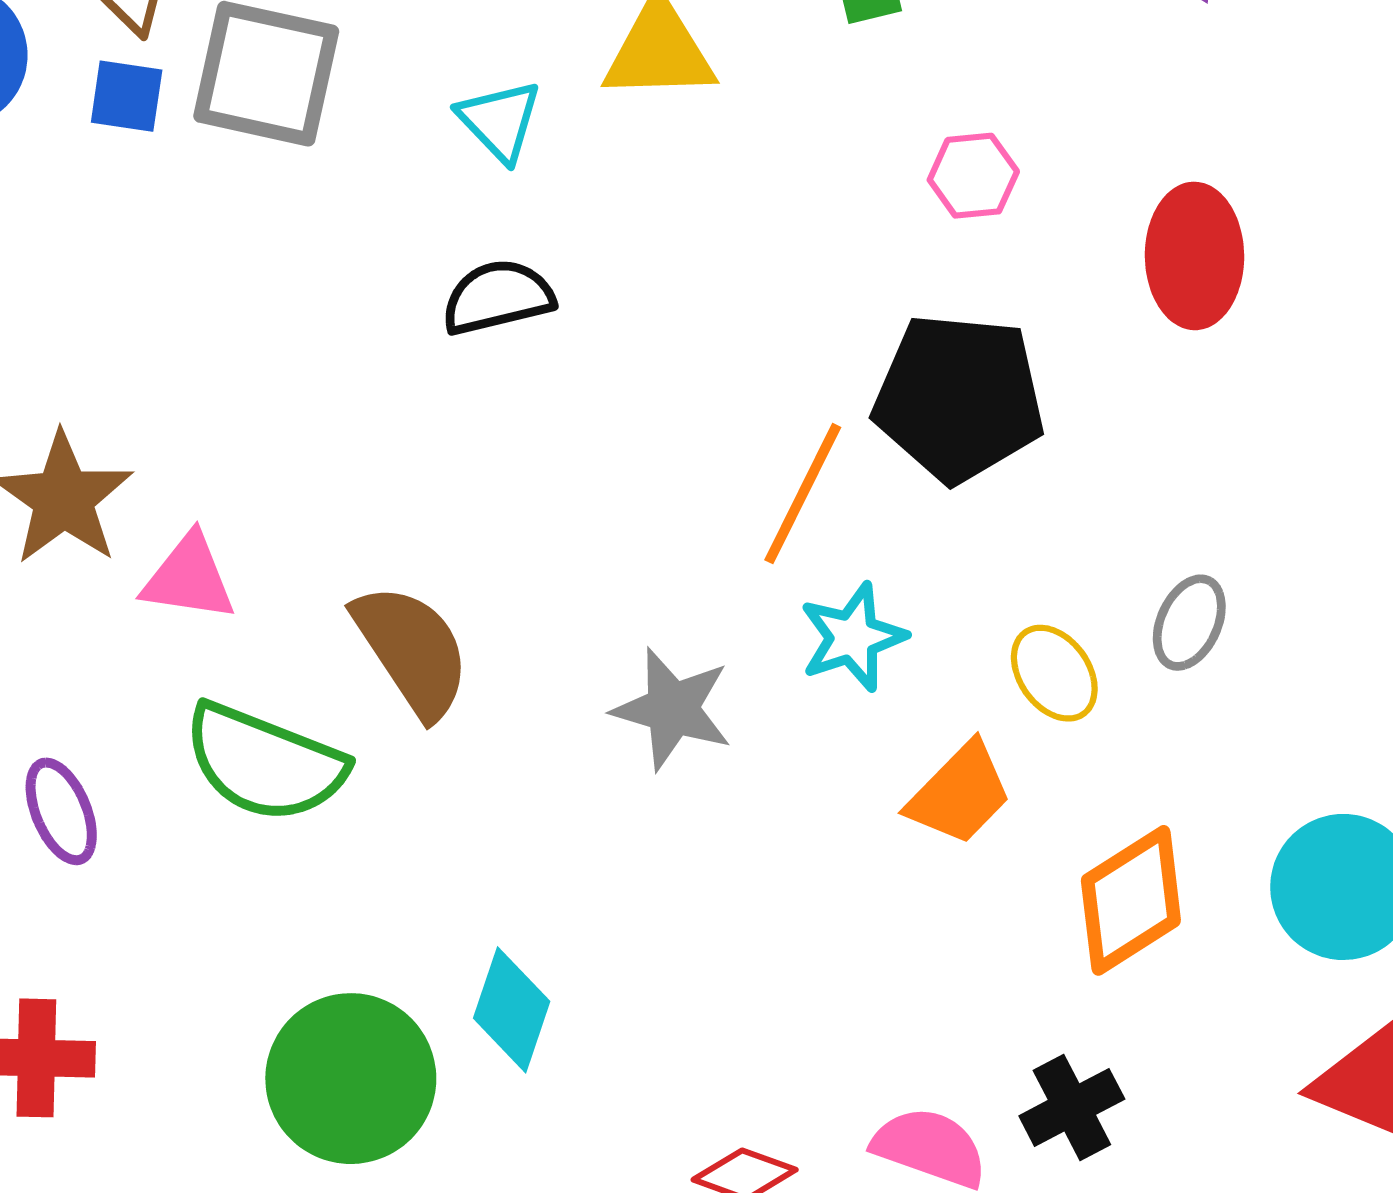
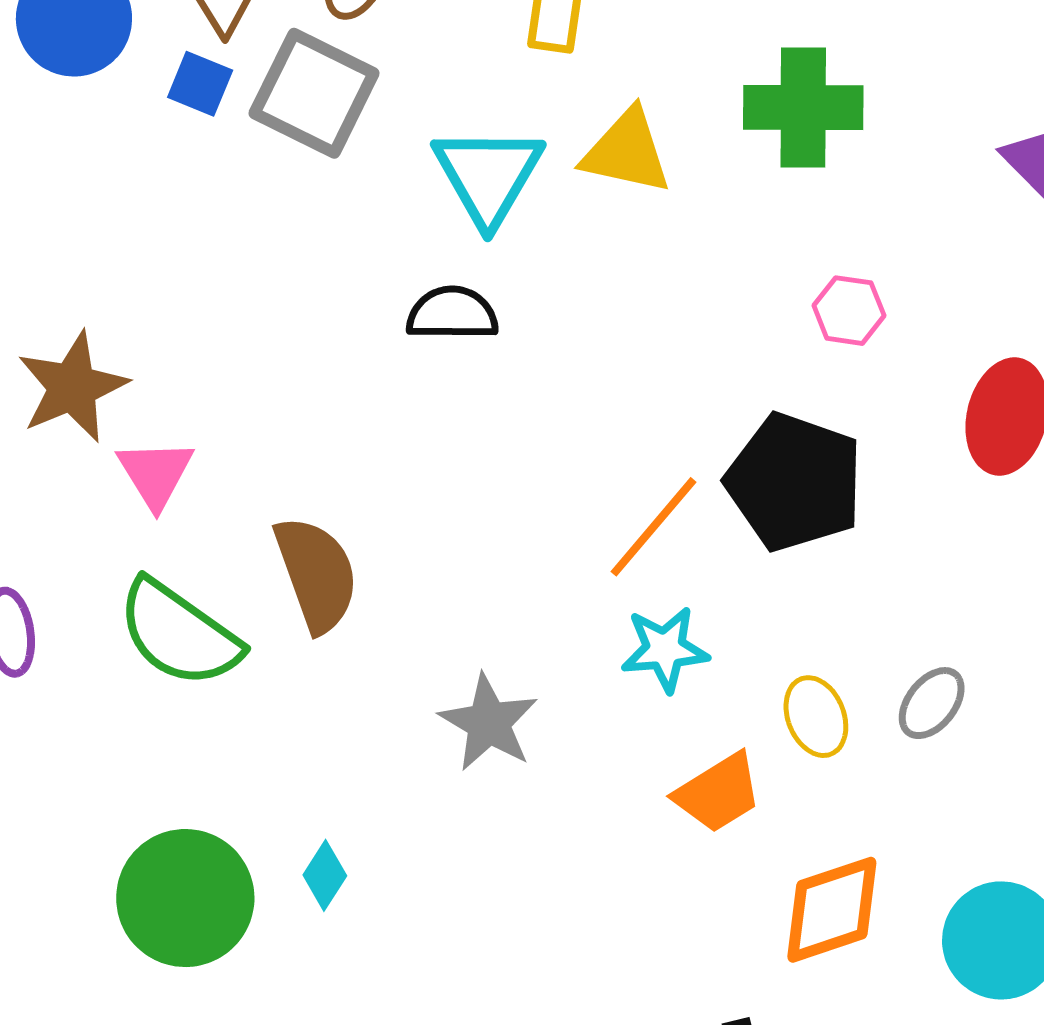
cyan triangle: (500, 121) -> (488, 175), size x1.6
pink triangle: (189, 578) -> (156, 474), turned 36
gray star: (672, 709) -> (489, 723), moved
cyan diamond: (512, 1010) -> (325, 875), size x0.7

